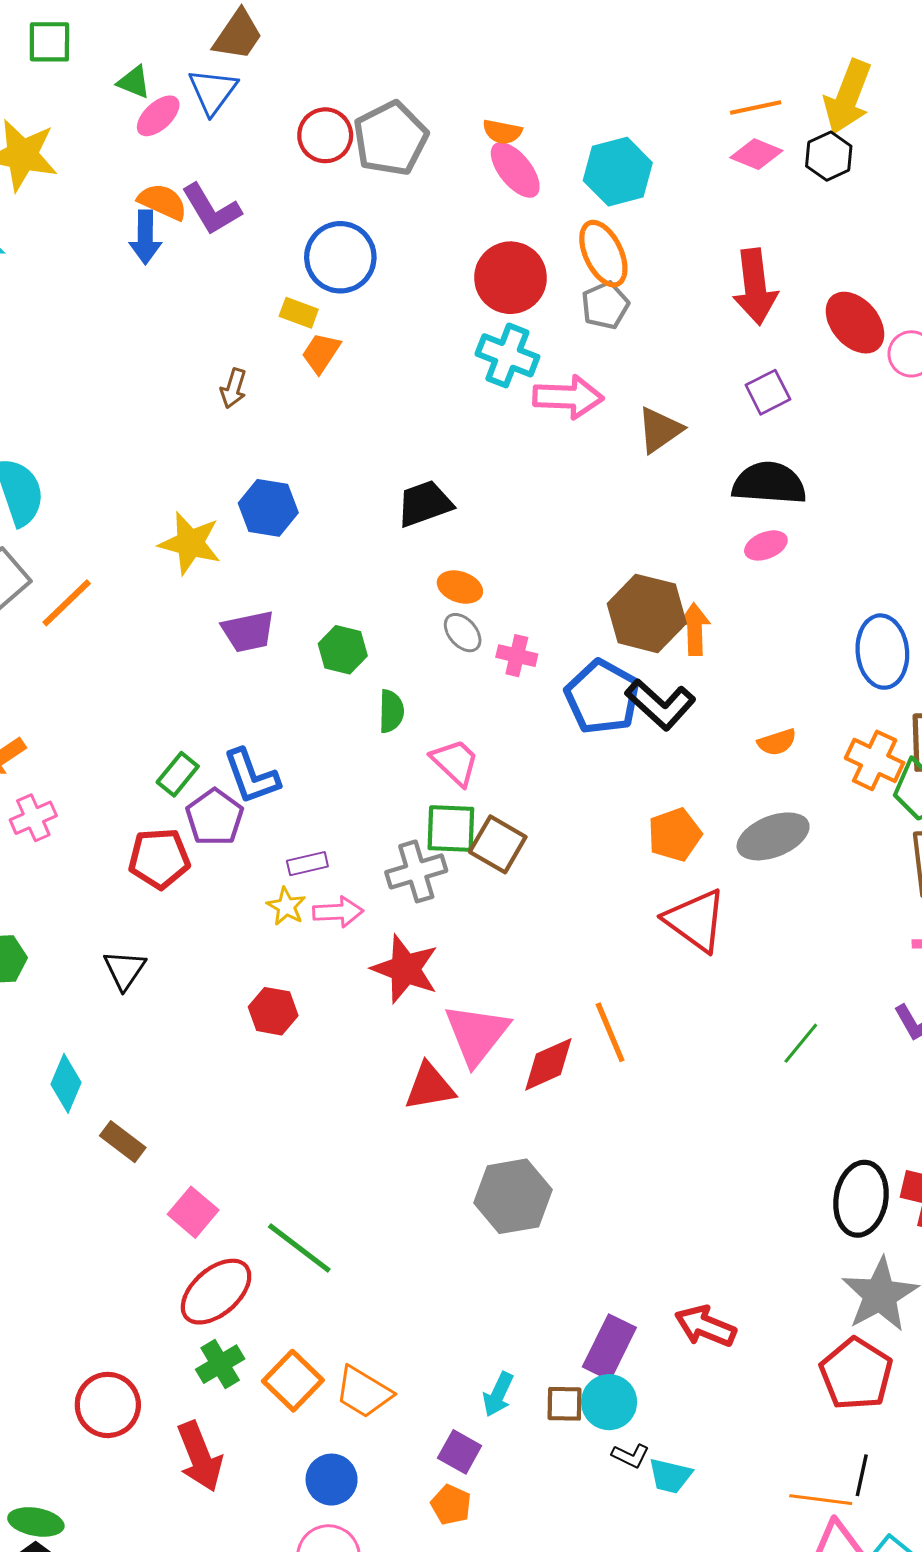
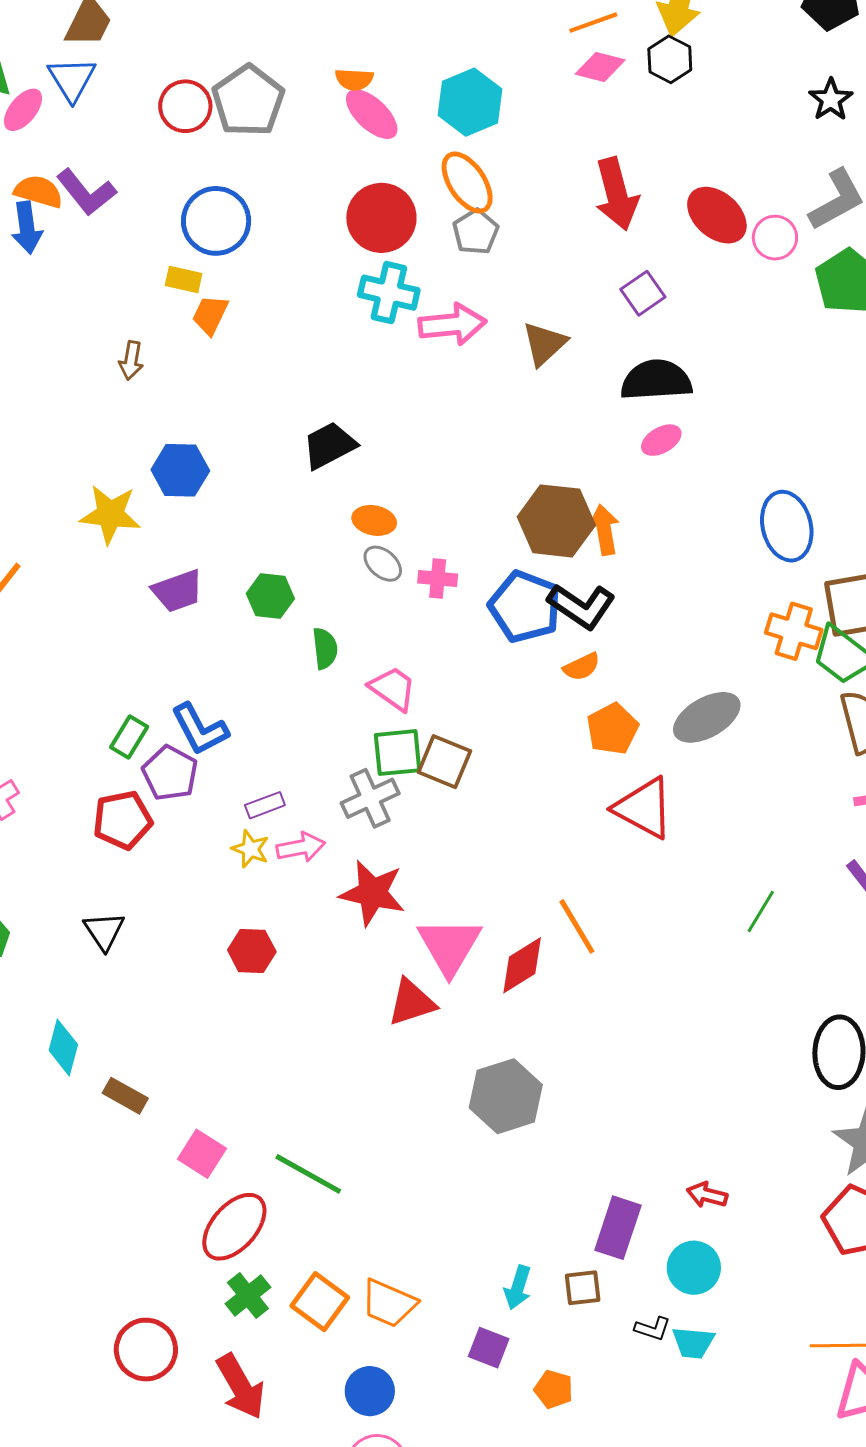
orange semicircle: (777, 742) -> (582, 667), moved
red arrow: (705, 1326) -> (707, 1195), size x0.7
cyan circle: (609, 1402) -> (694, 1268), moved
orange pentagon: (451, 1505) -> (554, 1389), moved

